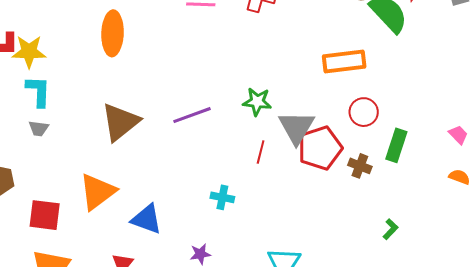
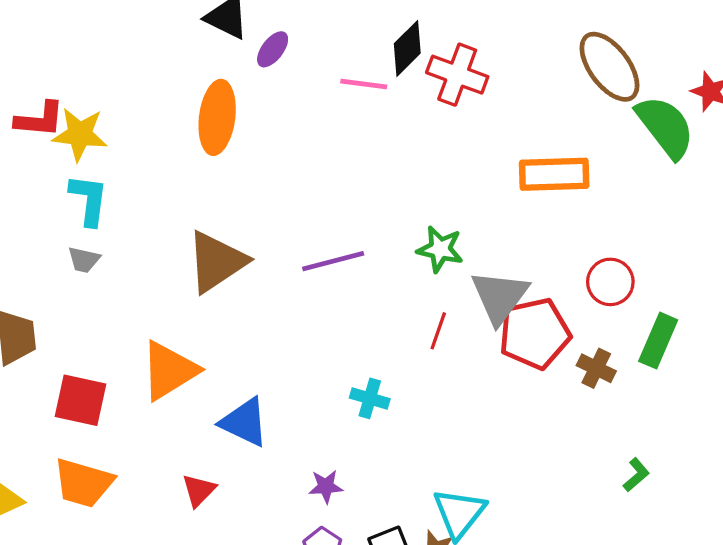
orange rectangle: (344, 62) -> (554, 174), moved

